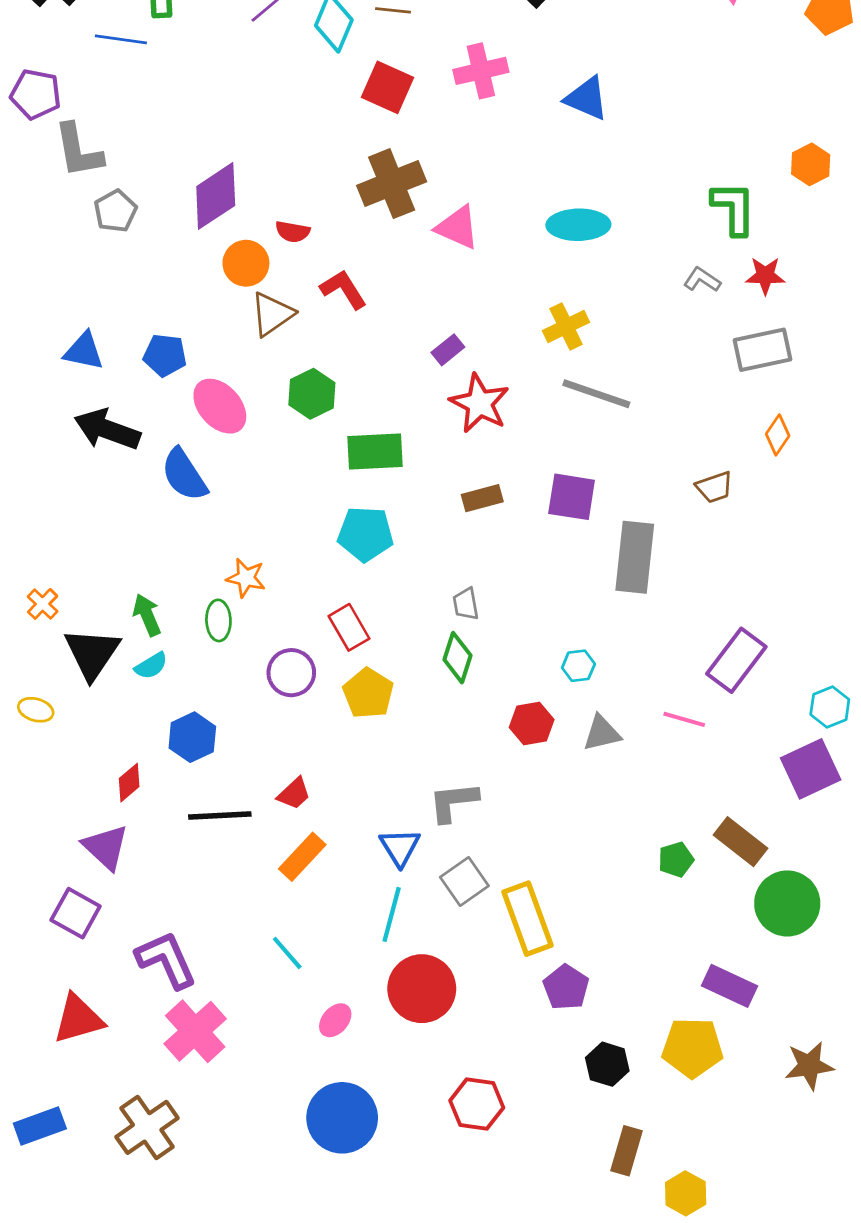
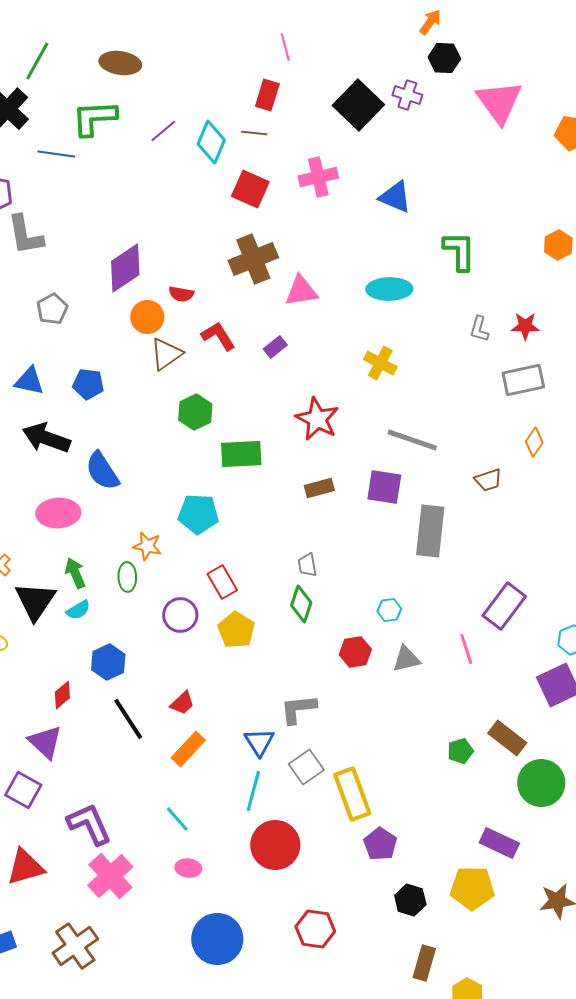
green L-shape: (734, 208) -> (459, 251), moved
gray pentagon: (115, 211) -> (52, 309), moved
pink triangle: (458, 228) -> (301, 291), turned -33
gray L-shape: (702, 280) -> (479, 329), turned -108
yellow cross: (566, 326) -> (380, 363), turned -36
purple rectangle: (448, 350) -> (275, 347), moved
gray line: (596, 394) -> (412, 440), moved
pink ellipse: (220, 406) -> (58, 513), moved, turned -51
cyan pentagon: (365, 534) -> (198, 514), moved
pink line: (684, 719) -> (466, 649), turned 56
black line: (220, 816) -> (128, 719), turned 60
pink ellipse: (335, 1020) -> (188, 868), moved, turned 55

